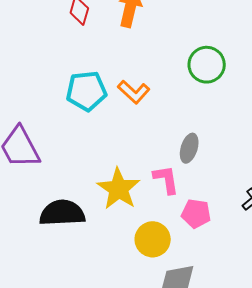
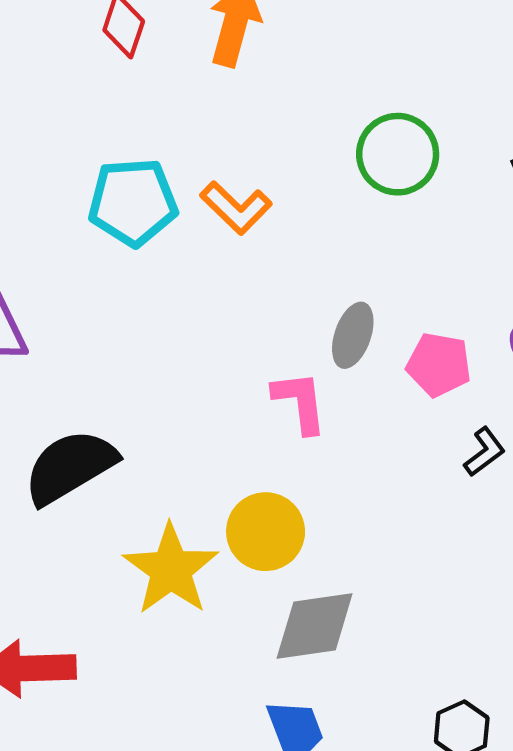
yellow star: (119, 189) -> (171, 569), moved
black semicircle: (62, 213) -> (70, 467), turned -30
pink pentagon: (196, 214) -> (439, 365), moved

